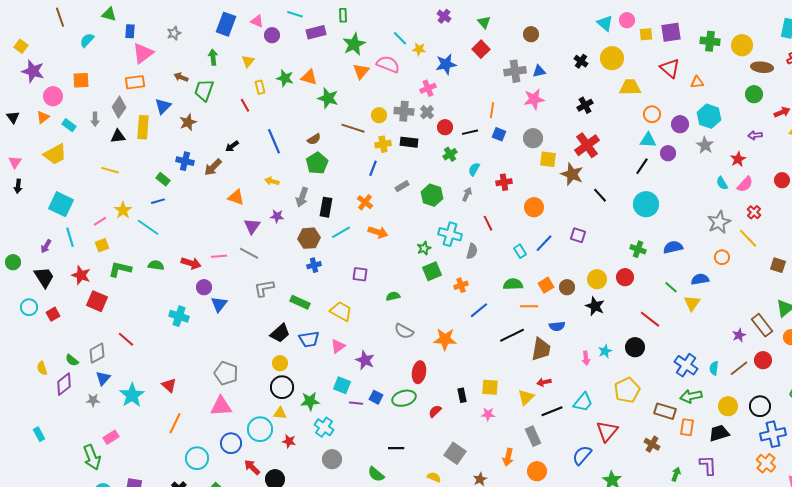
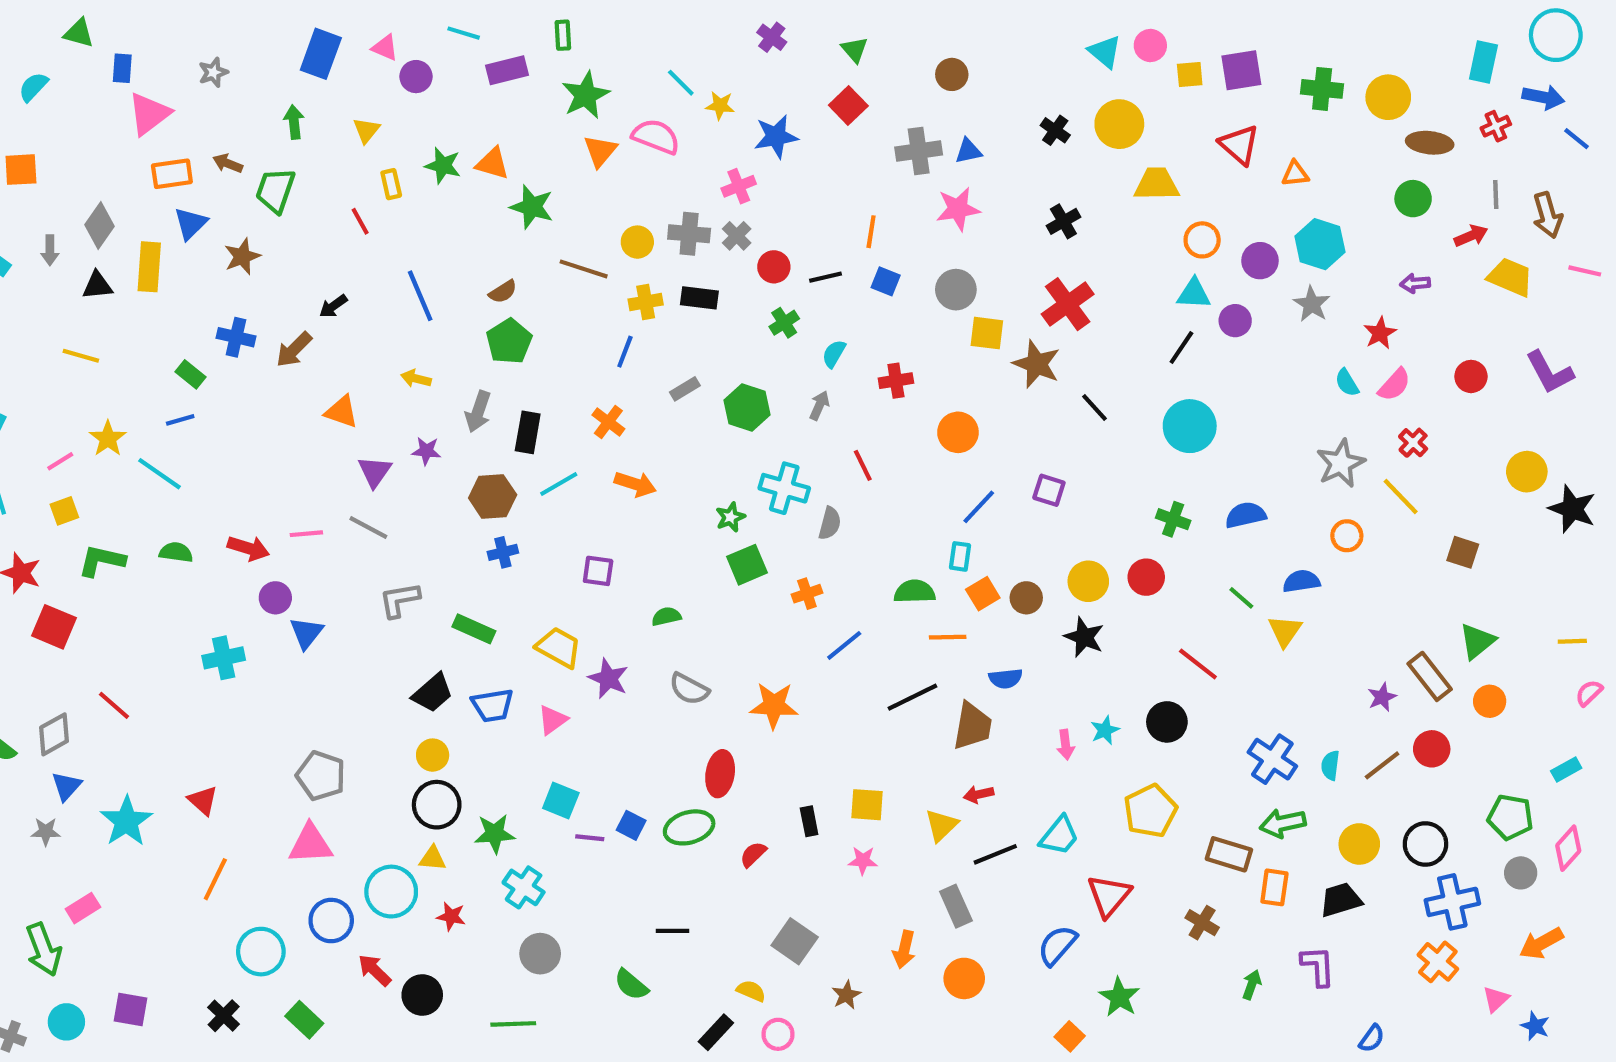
orange rectangle: (135, 82) -> (172, 174), moved
cyan rectangle: (520, 251) -> (960, 556), moved, turned 40
cyan cross: (179, 316) -> (224, 658), turned -30
purple star: (365, 360) -> (608, 678), moved

